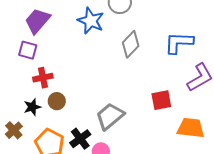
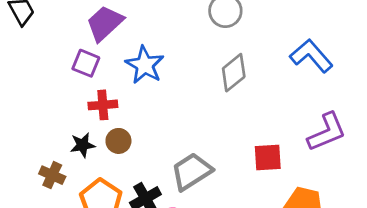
blue star: (91, 21) -> (145, 65), moved
blue L-shape: (179, 43) -> (311, 56), moved, turned 40
brown cross: (14, 130) -> (52, 175), turned -30

